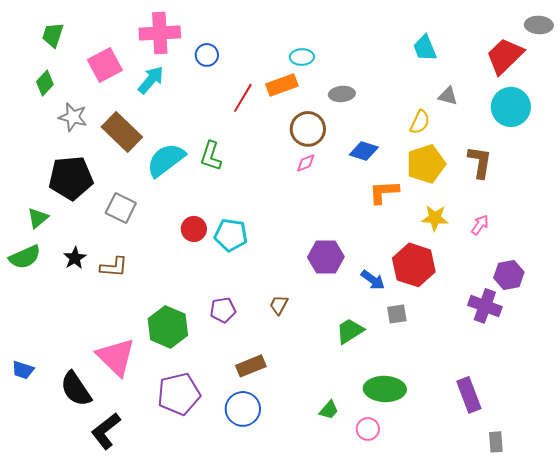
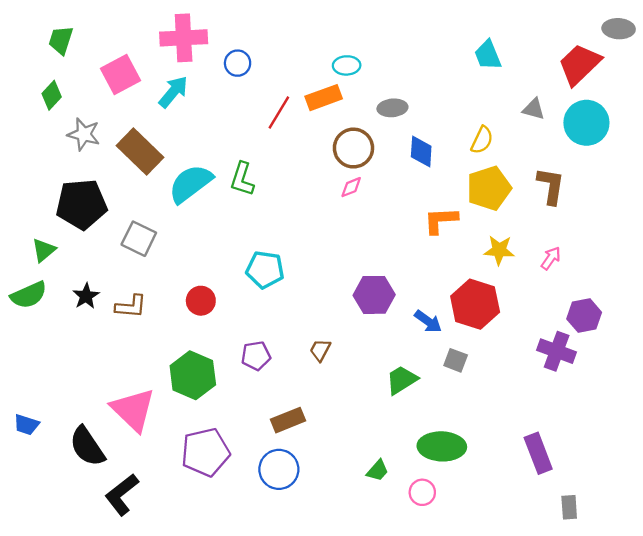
gray triangle: (448, 96) -> (534, 109), moved
blue diamond: (364, 151) -> (421, 151), moved, turned 76
red circle: (194, 229) -> (201, 301), moved
gray square: (397, 314) -> (456, 360), turned 30

